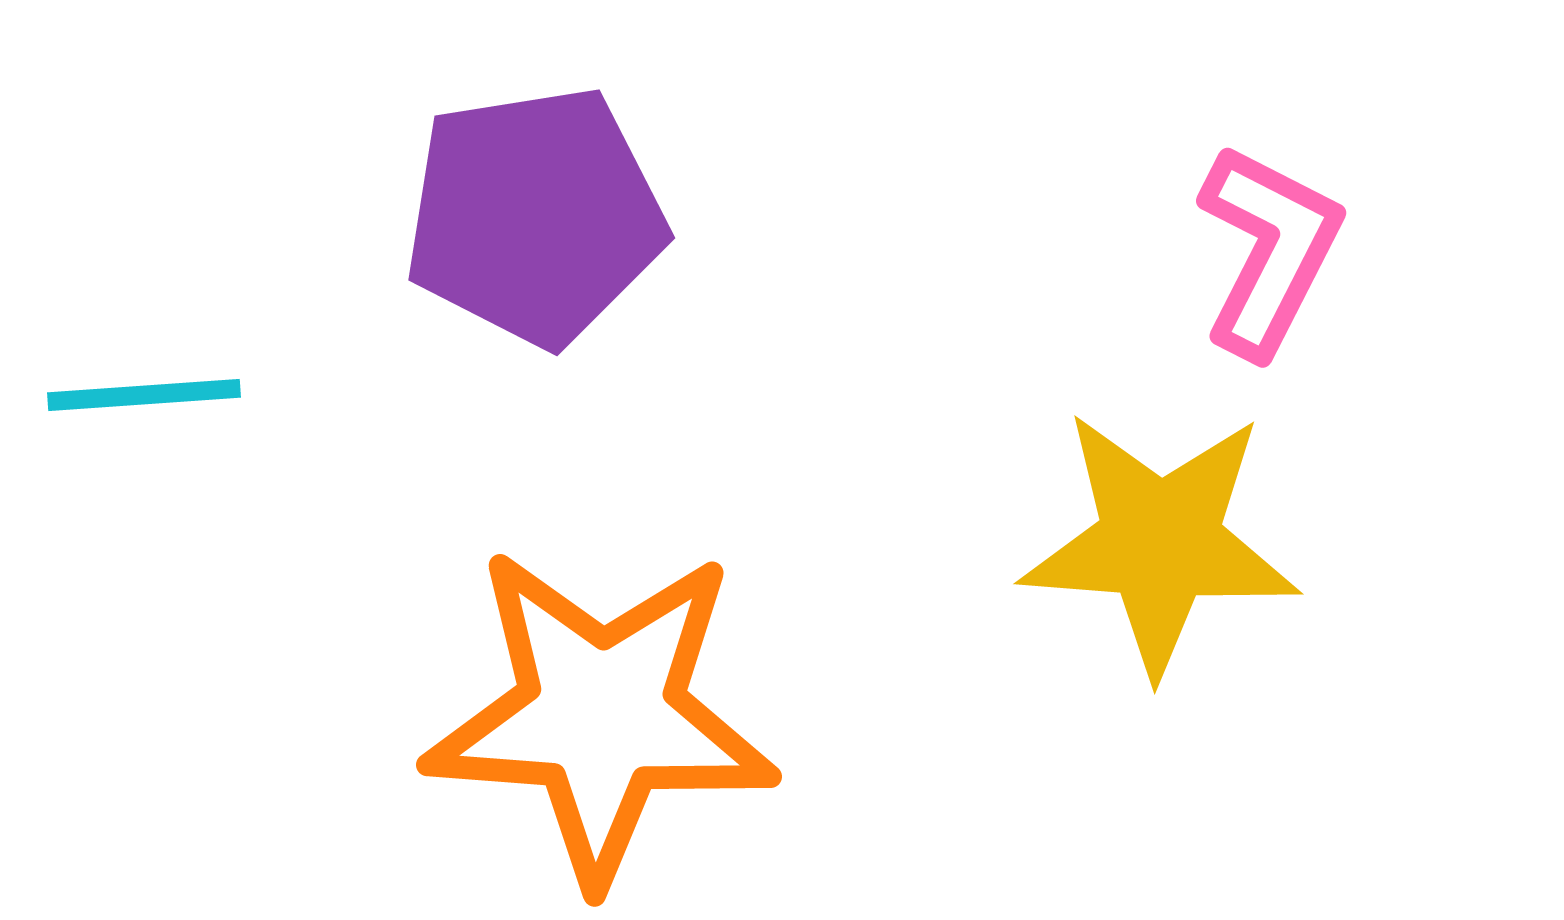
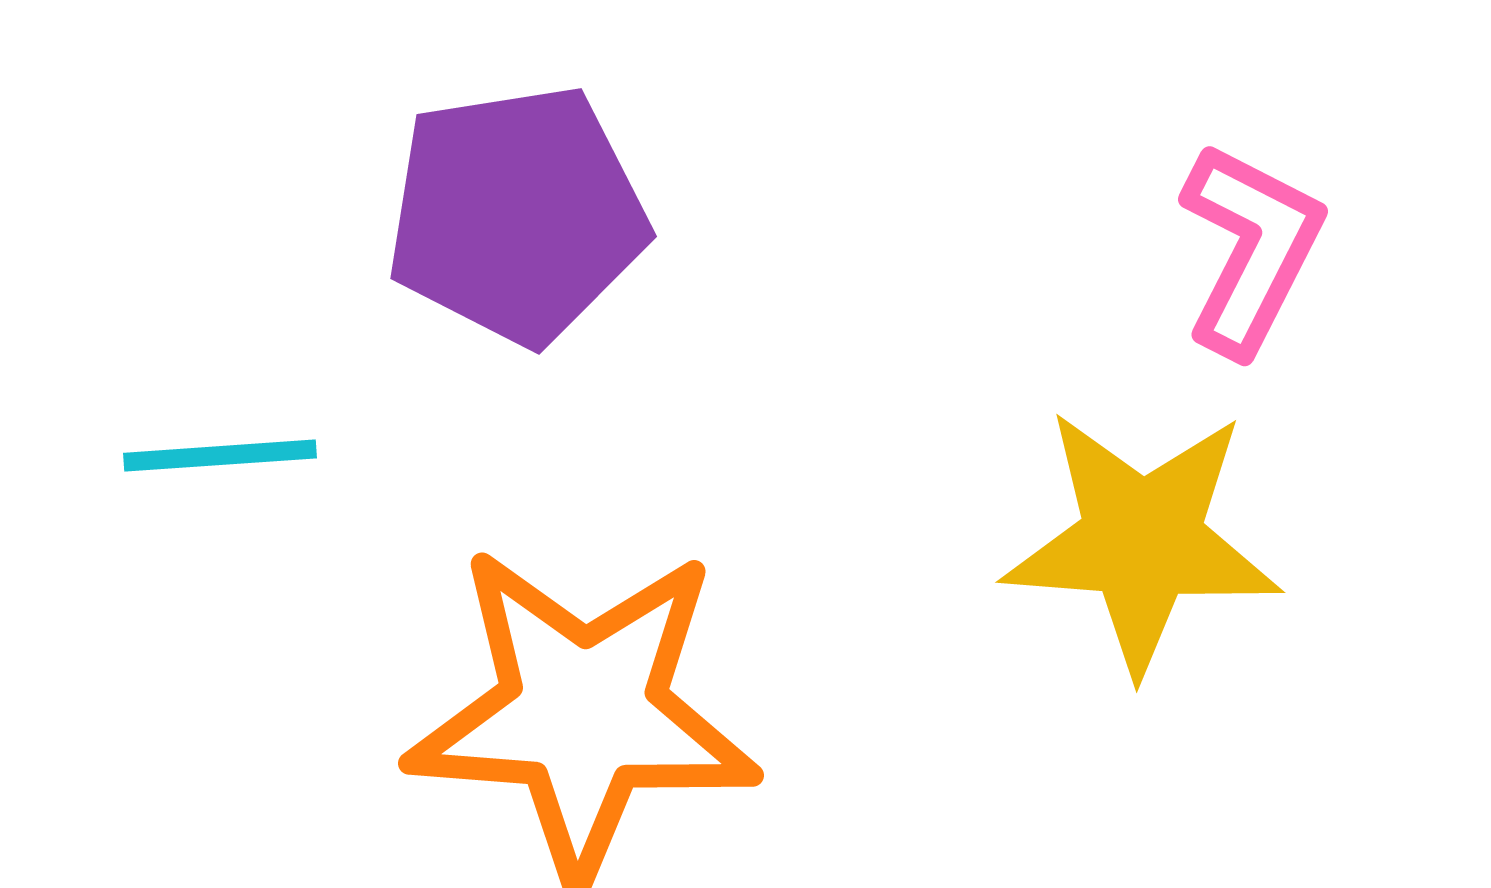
cyan line: (144, 395) -> (220, 456), moved

